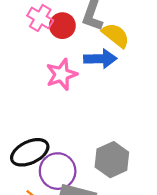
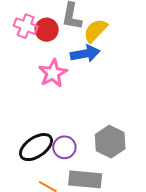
yellow semicircle: (116, 35) -> (95, 31), turned -76
purple circle: (58, 171) -> (64, 147), moved, size x0.7

